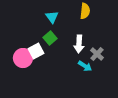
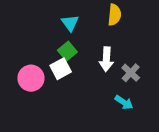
white square: (36, 51) -> (61, 69), moved
cyan arrow: (85, 66) -> (124, 102), moved

